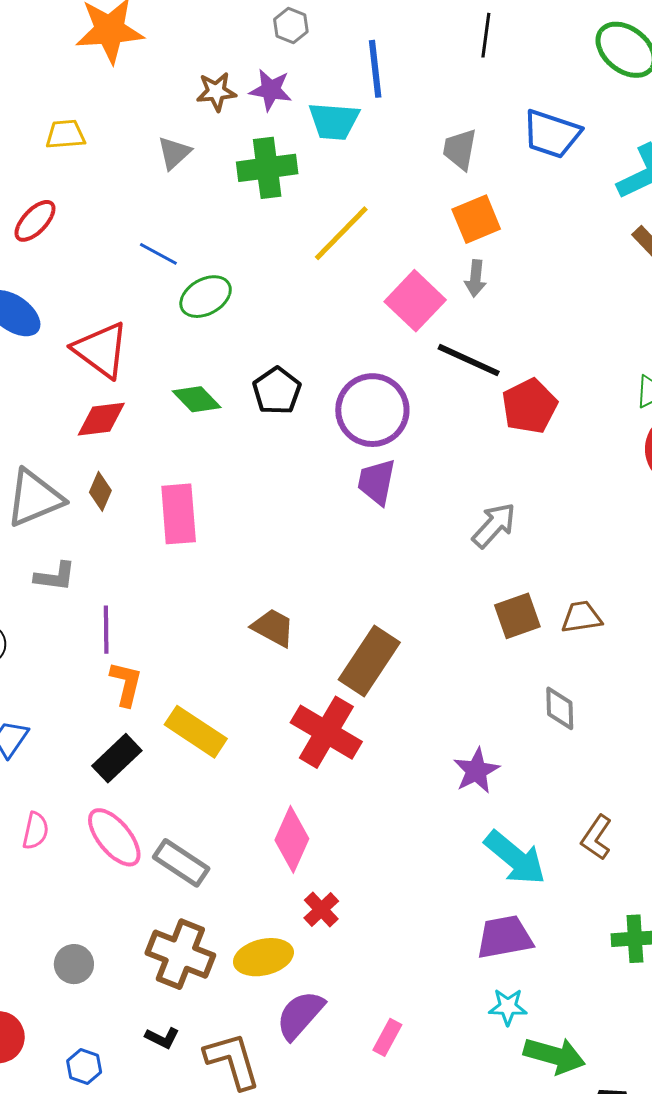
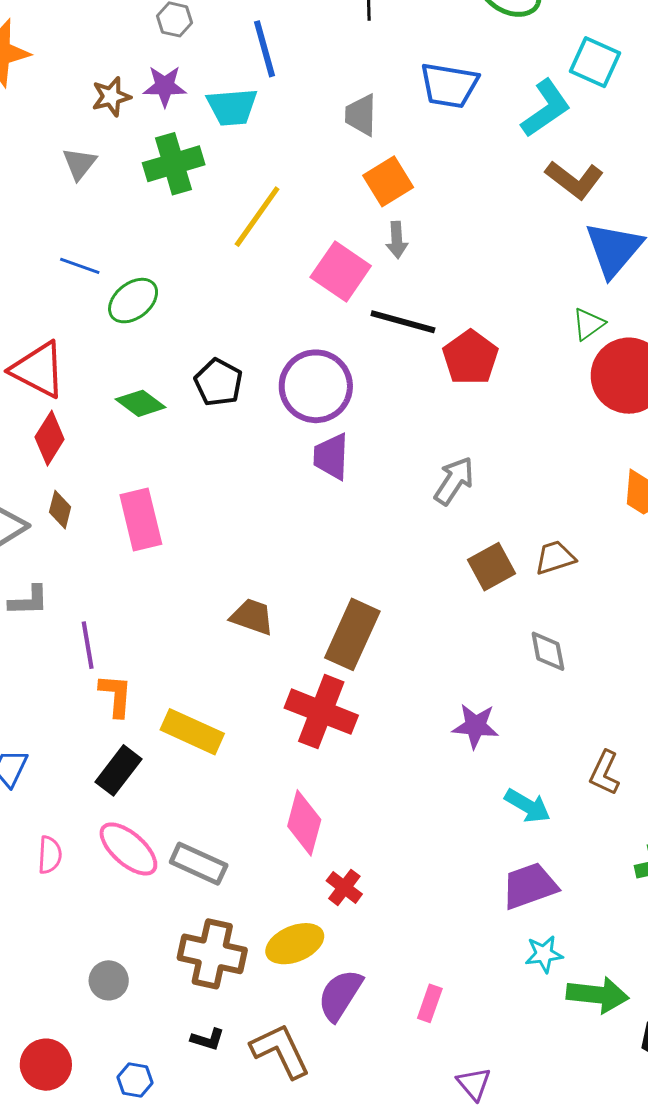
red diamond: (101, 419) -> (50, 438), turned -42
purple star: (476, 771) -> (475, 726), turned -30
cyan arrow: (515, 858) -> (528, 806), size x0.7

